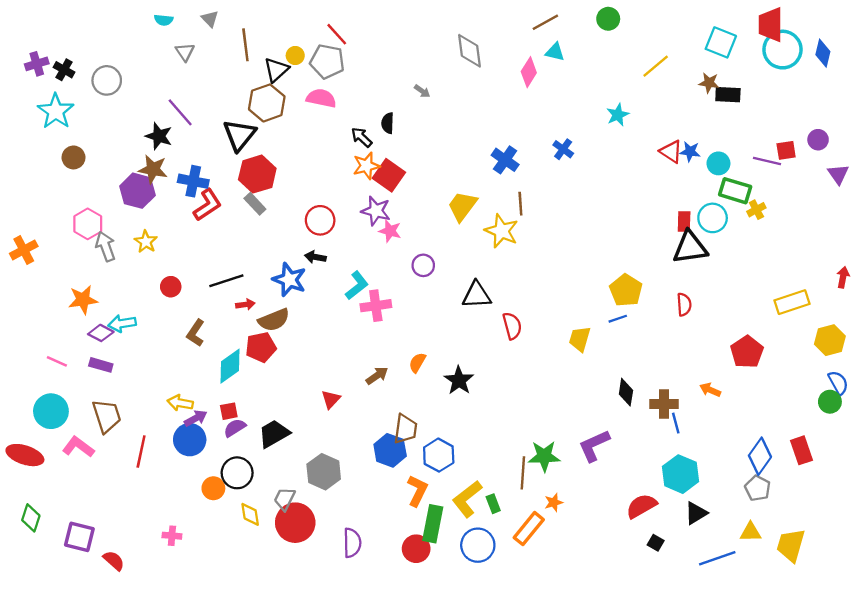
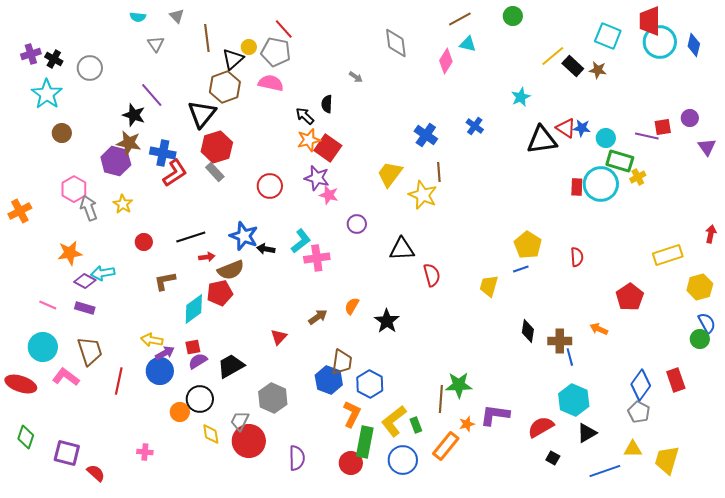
black rectangle: (728, 95) -> (573, 66), moved, turned 40
cyan circle: (713, 218) -> (601, 184), size x1.4
black triangle: (690, 248) -> (542, 140), moved
black arrow: (315, 257) -> (266, 249), moved
brown L-shape: (196, 333) -> (165, 281), turned 45
purple L-shape: (594, 446) -> (495, 415), moved, turned 32

